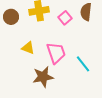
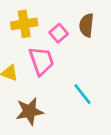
pink trapezoid: (56, 53) -> (41, 61), moved

